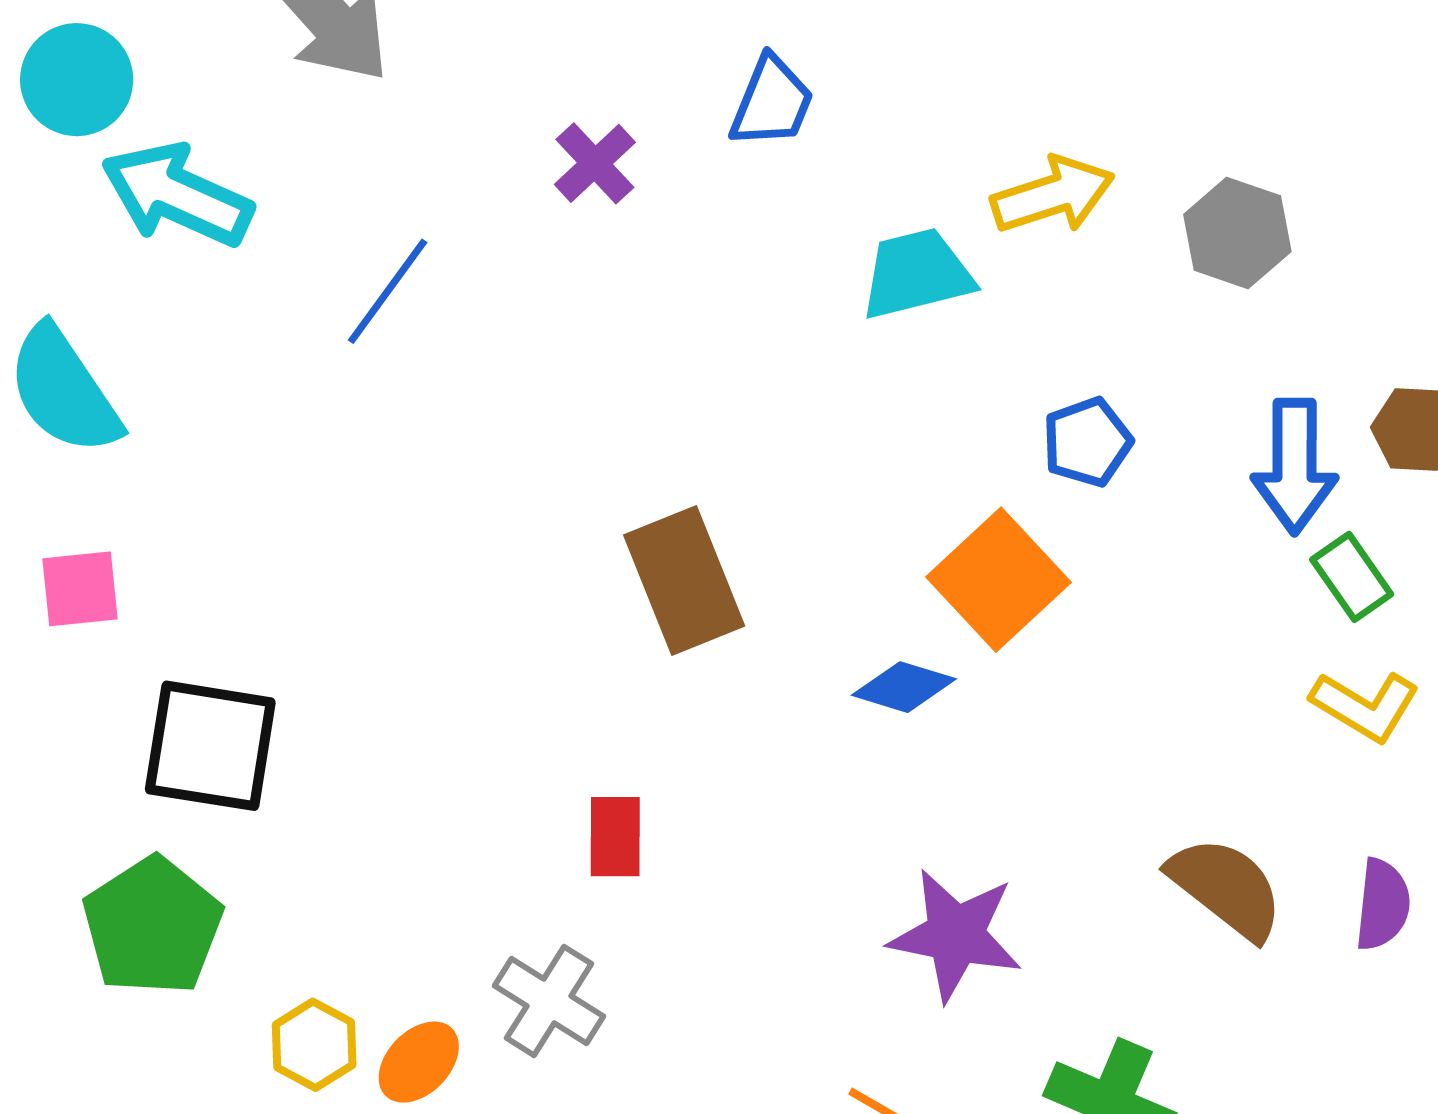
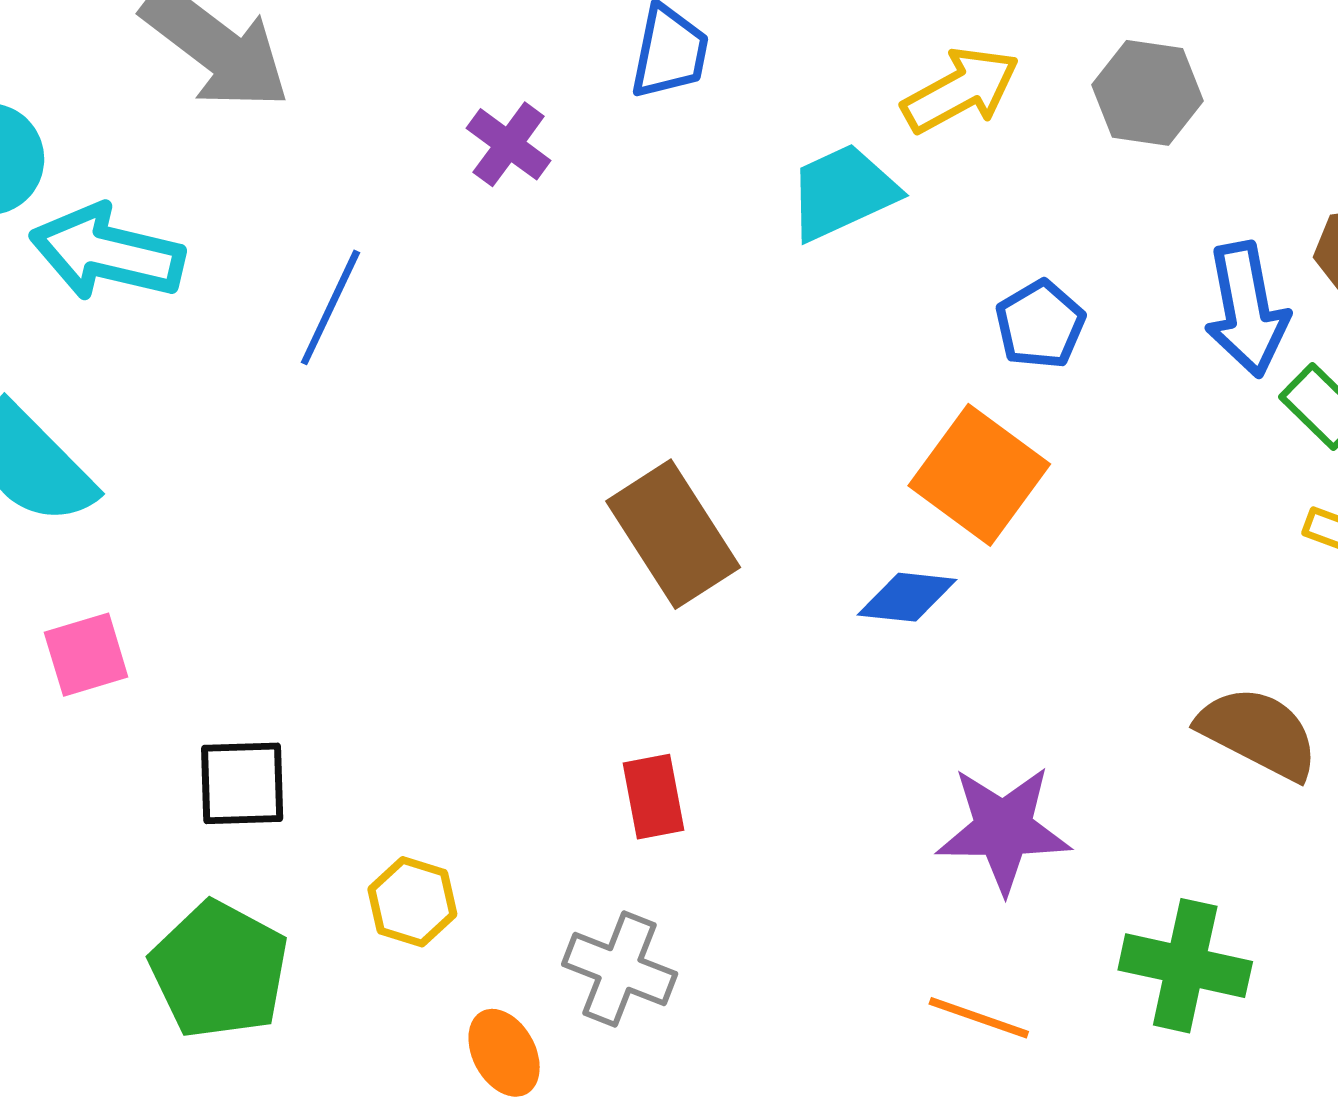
black square: (210, 746) -> (242, 783), size x0.7
yellow hexagon: (314, 1045) -> (412, 902), moved
orange ellipse: (419, 1062) -> (504, 1053), turned -62

